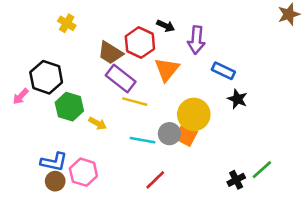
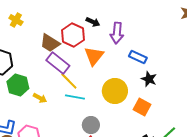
yellow line: (135, 102) -> (69, 81), turned 30
gray circle: (169, 134) -> (91, 125), moved
orange square: (186, 135) -> (142, 107), moved
cyan line: (142, 140) -> (75, 97), moved

